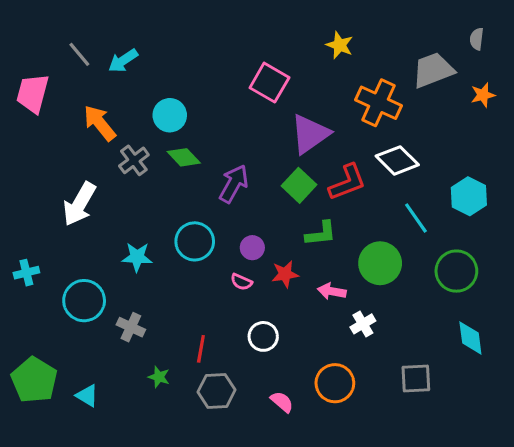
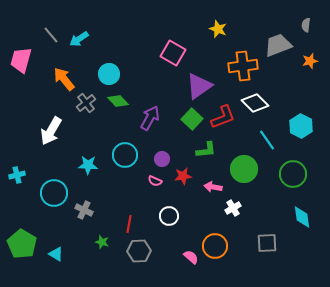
orange cross: (379, 103) -> (243, 66), turned -32
pink semicircle: (282, 402) -> (191, 257), moved

